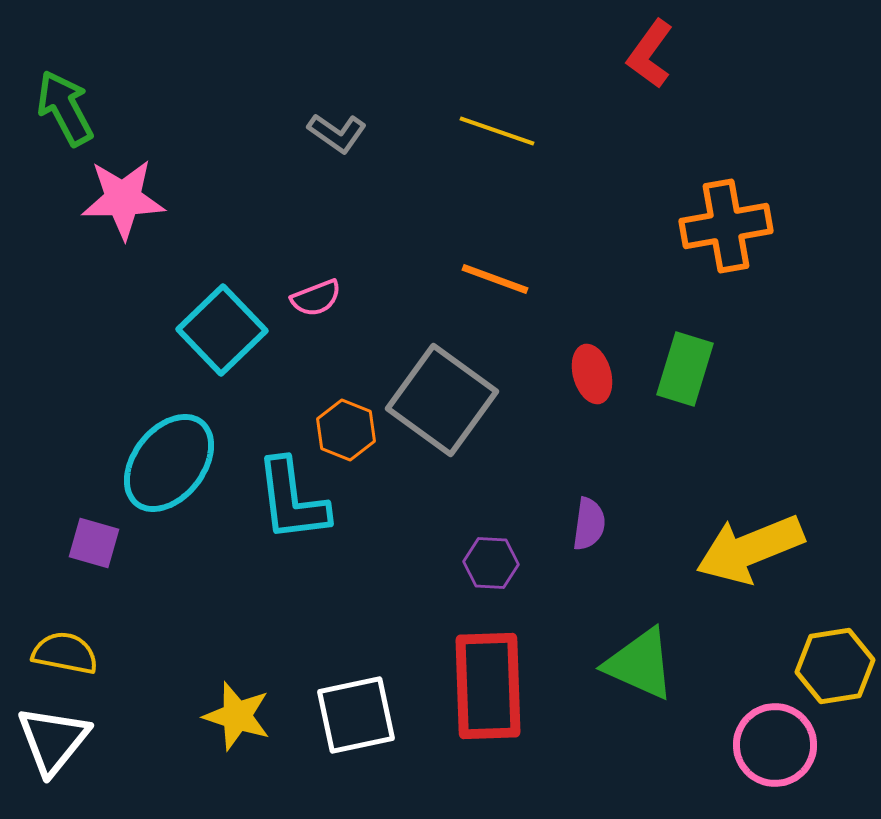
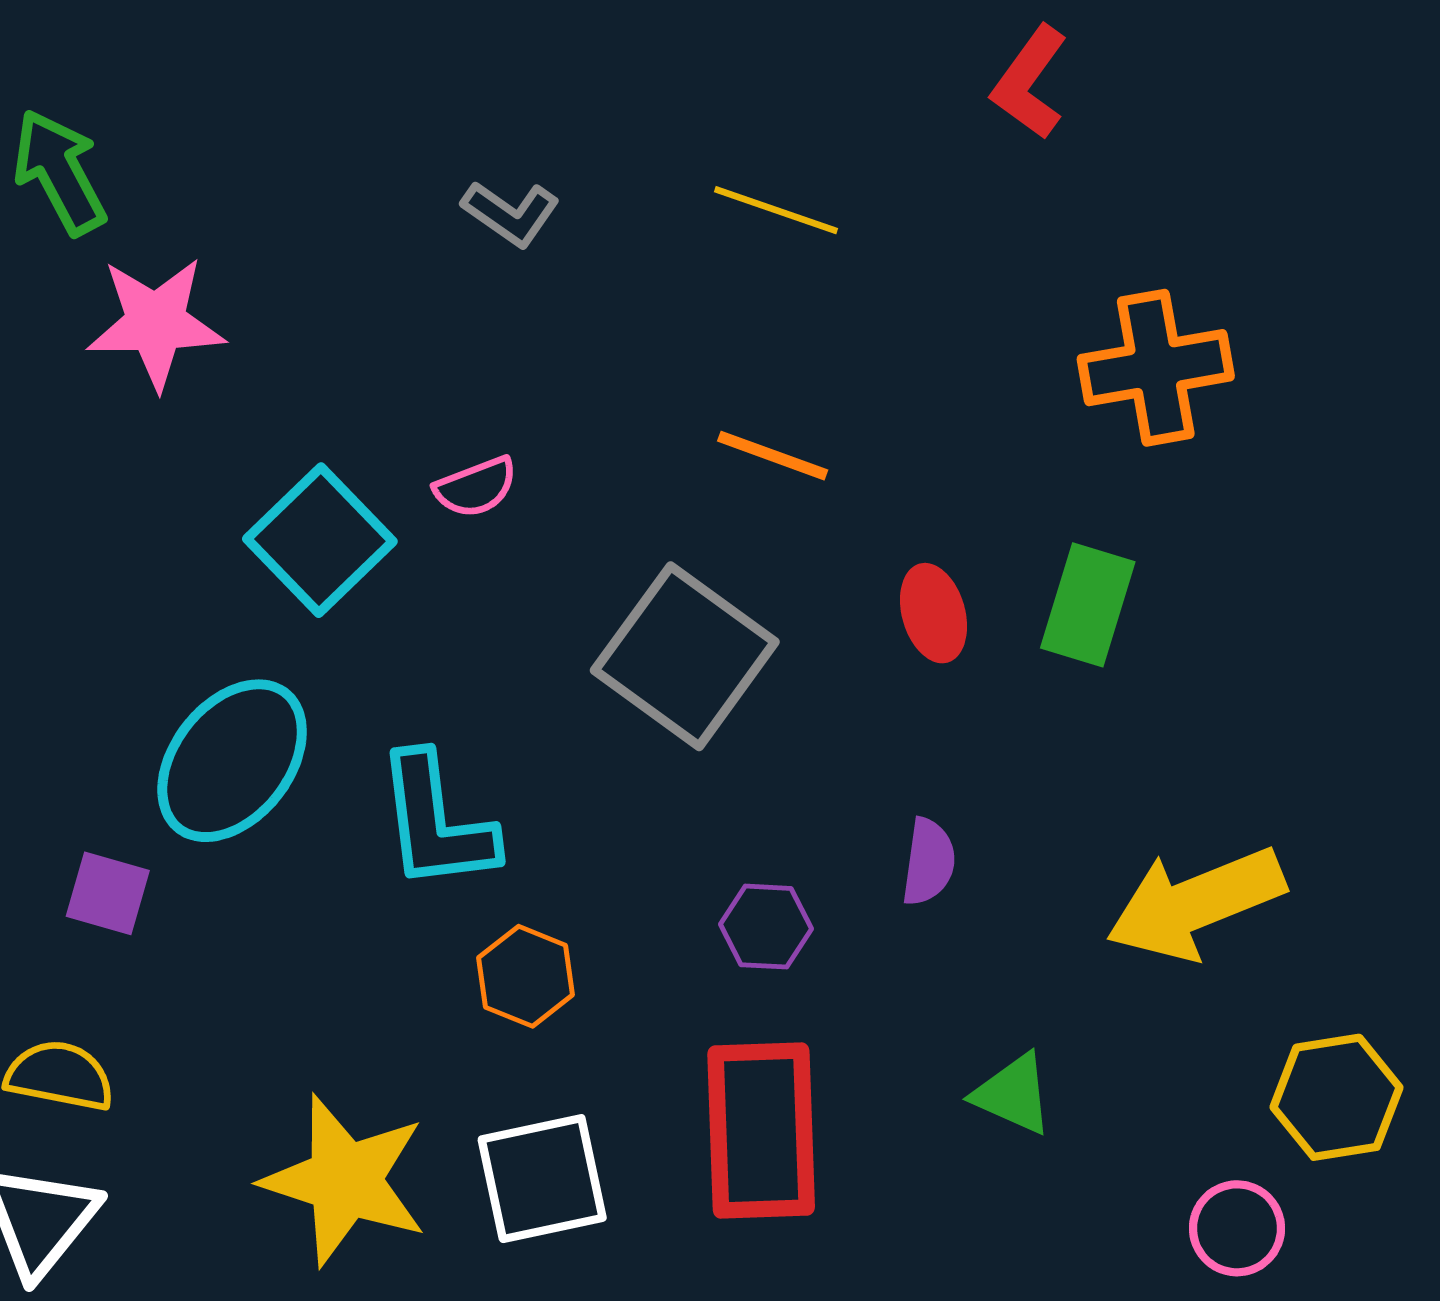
orange hexagon: (346, 430) -> (526, 976), moved
green triangle: (640, 664) -> (1013, 1094), size x0.7
yellow star: (237, 716) -> (345, 1180), size x1.5
pink circle: (775, 745) -> (1237, 1228), size x0.7

